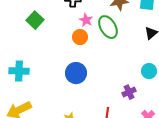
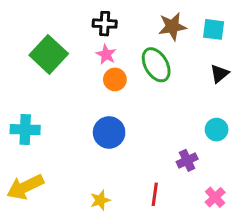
green square: (35, 20) -> (49, 54), size x1.4
pink star: (86, 20) -> (106, 54), moved

